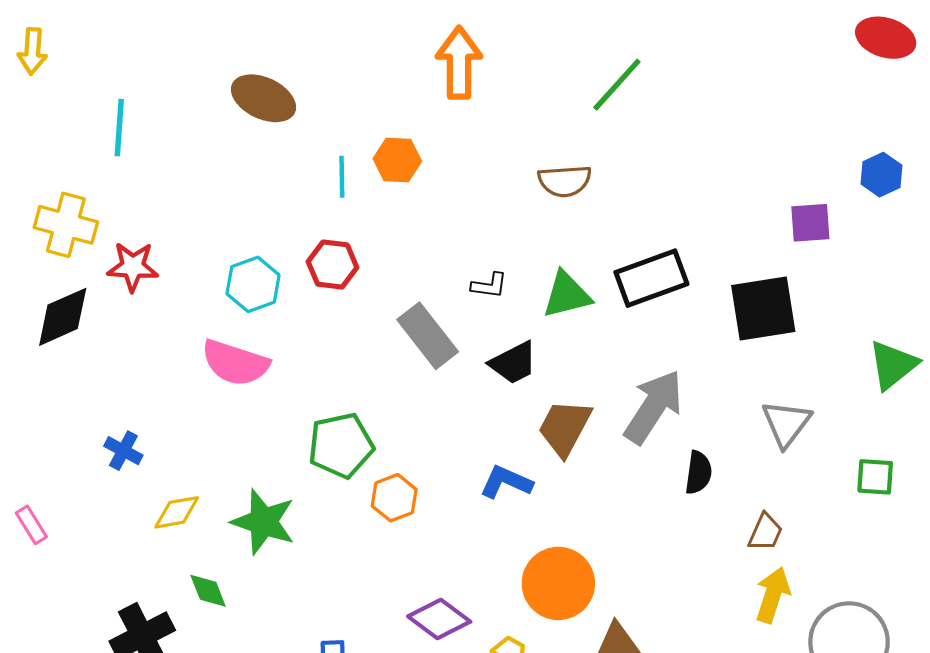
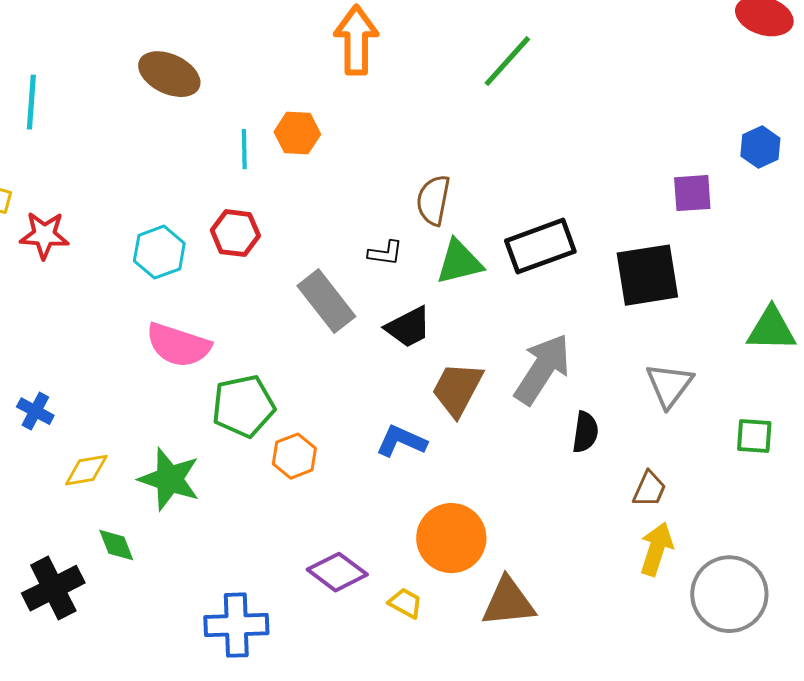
brown semicircle: (565, 181) -> (433, 200), moved, turned 105
pink semicircle: (235, 363) -> (178, 345), moved
green triangle: (893, 365) -> (771, 329), turned 40

